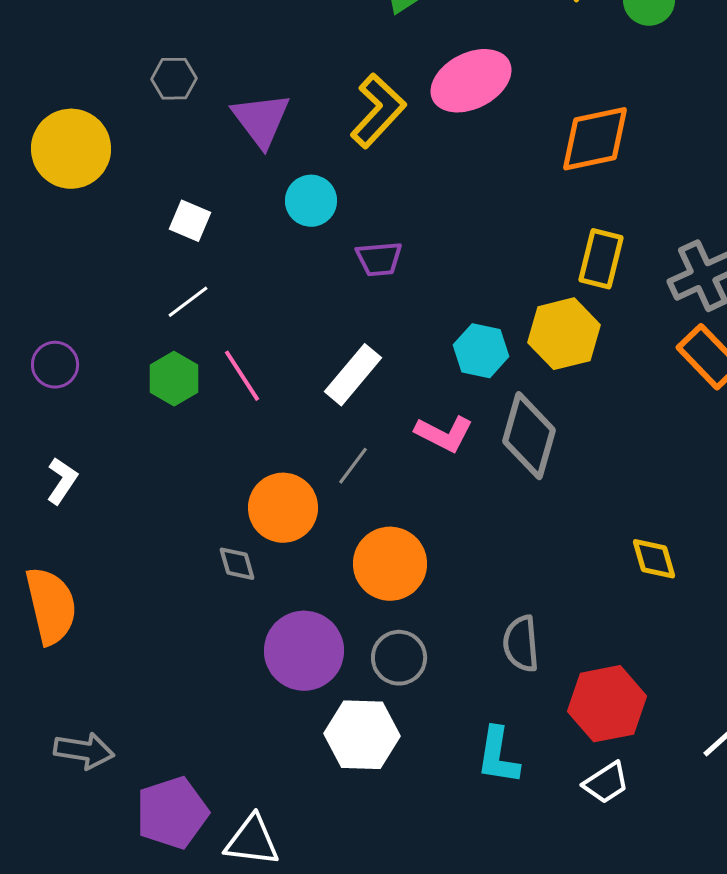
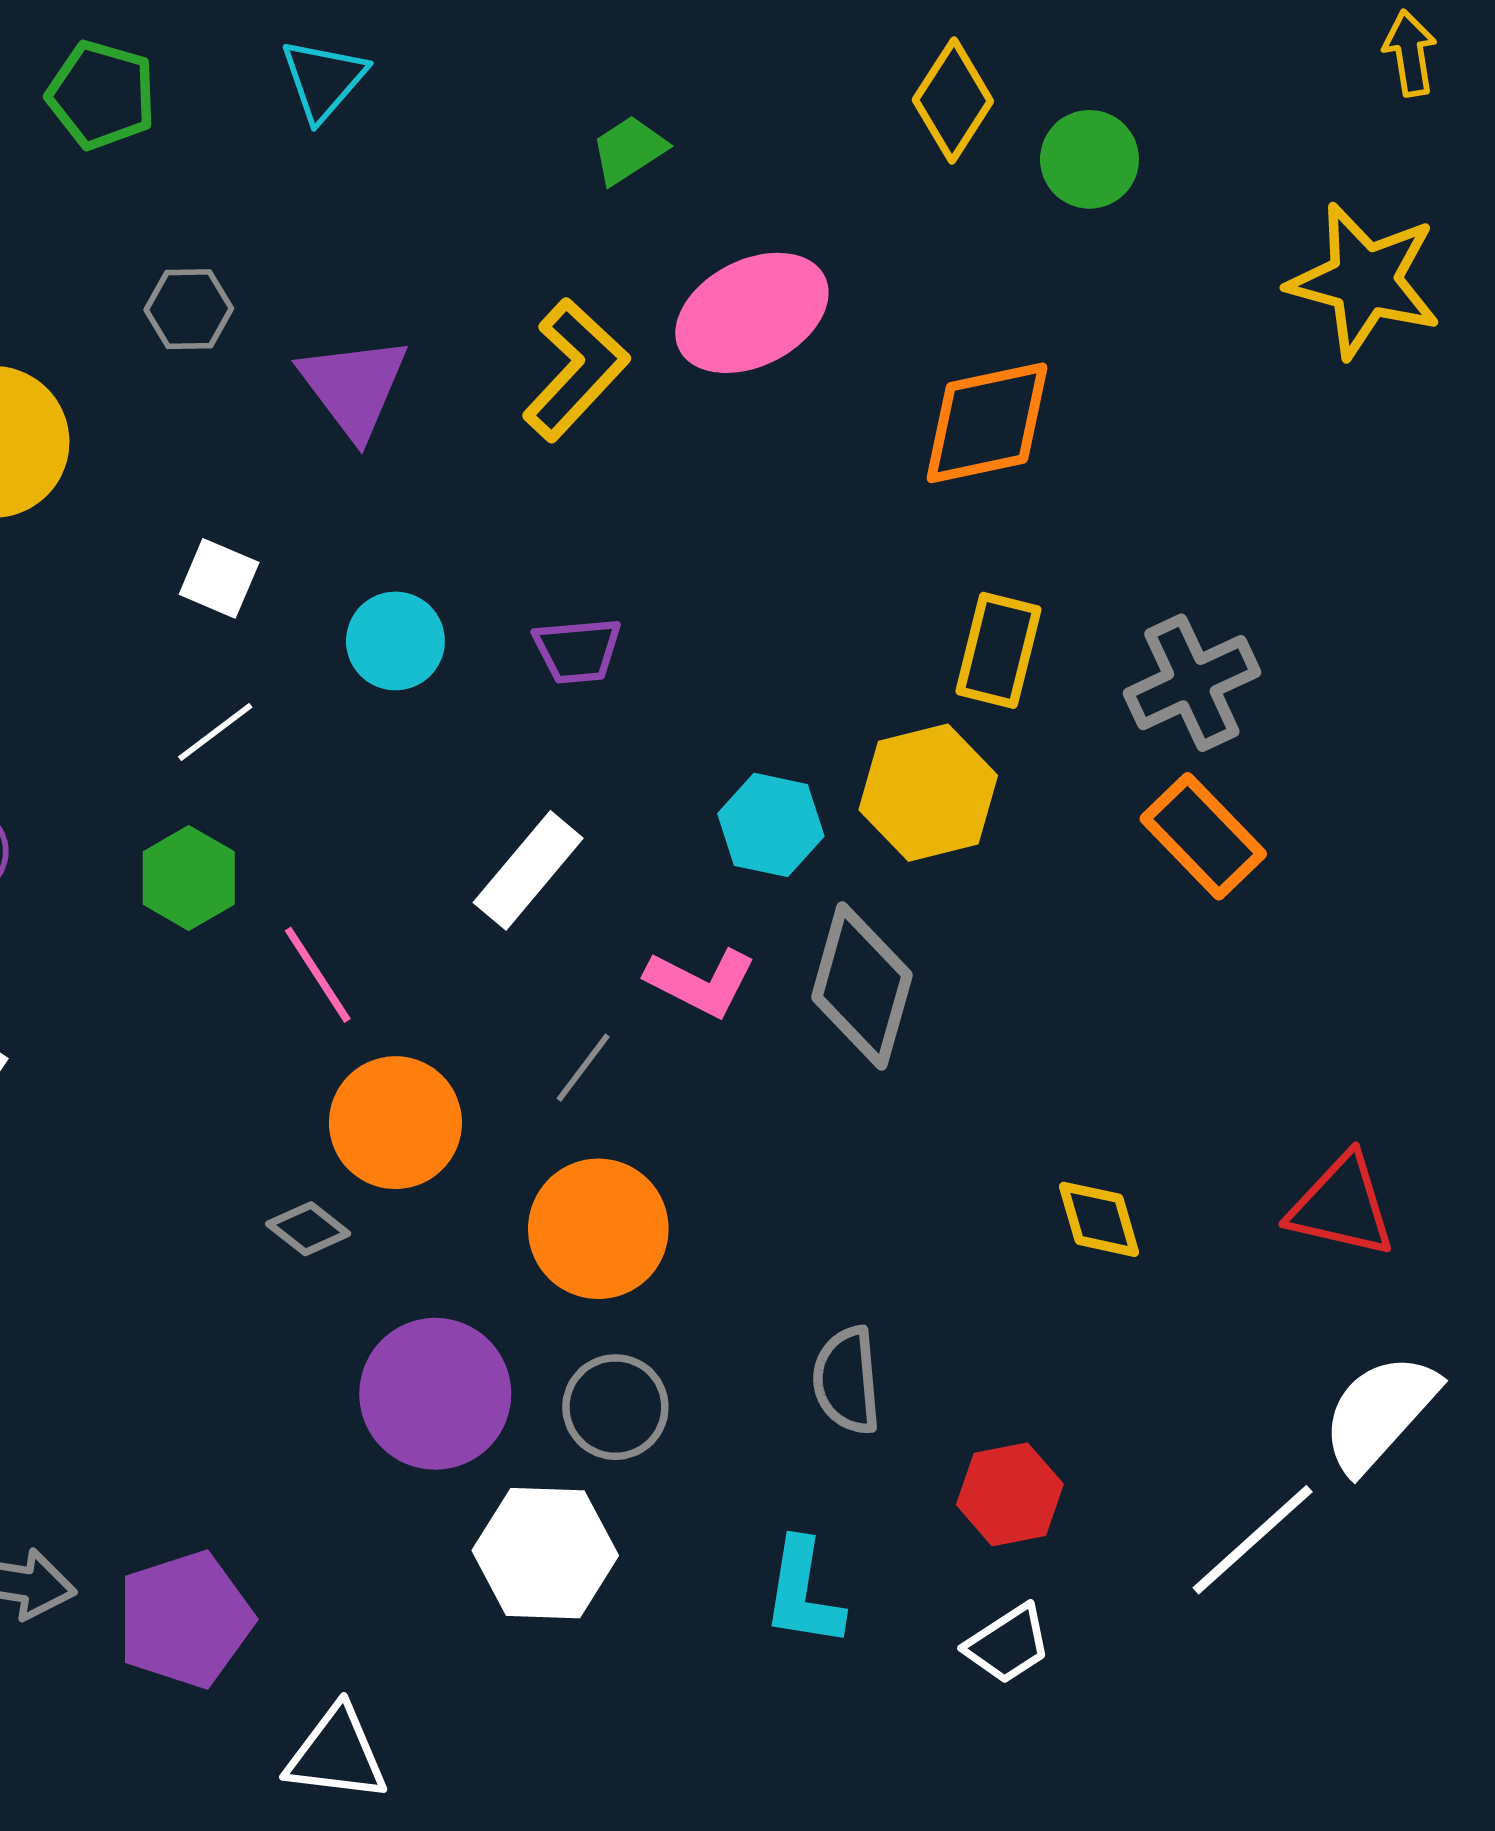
cyan circle: (311, 201) -> (395, 641), moved
pink line: (242, 376) -> (318, 975), moved
gray line: (353, 466) -> (583, 1068), moved
gray diamond: (237, 564) -> (308, 1229), turned -36
red hexagon: (607, 704) -> (1010, 1494), size x0.7
purple pentagon: (172, 813) -> (185, 1619), moved

